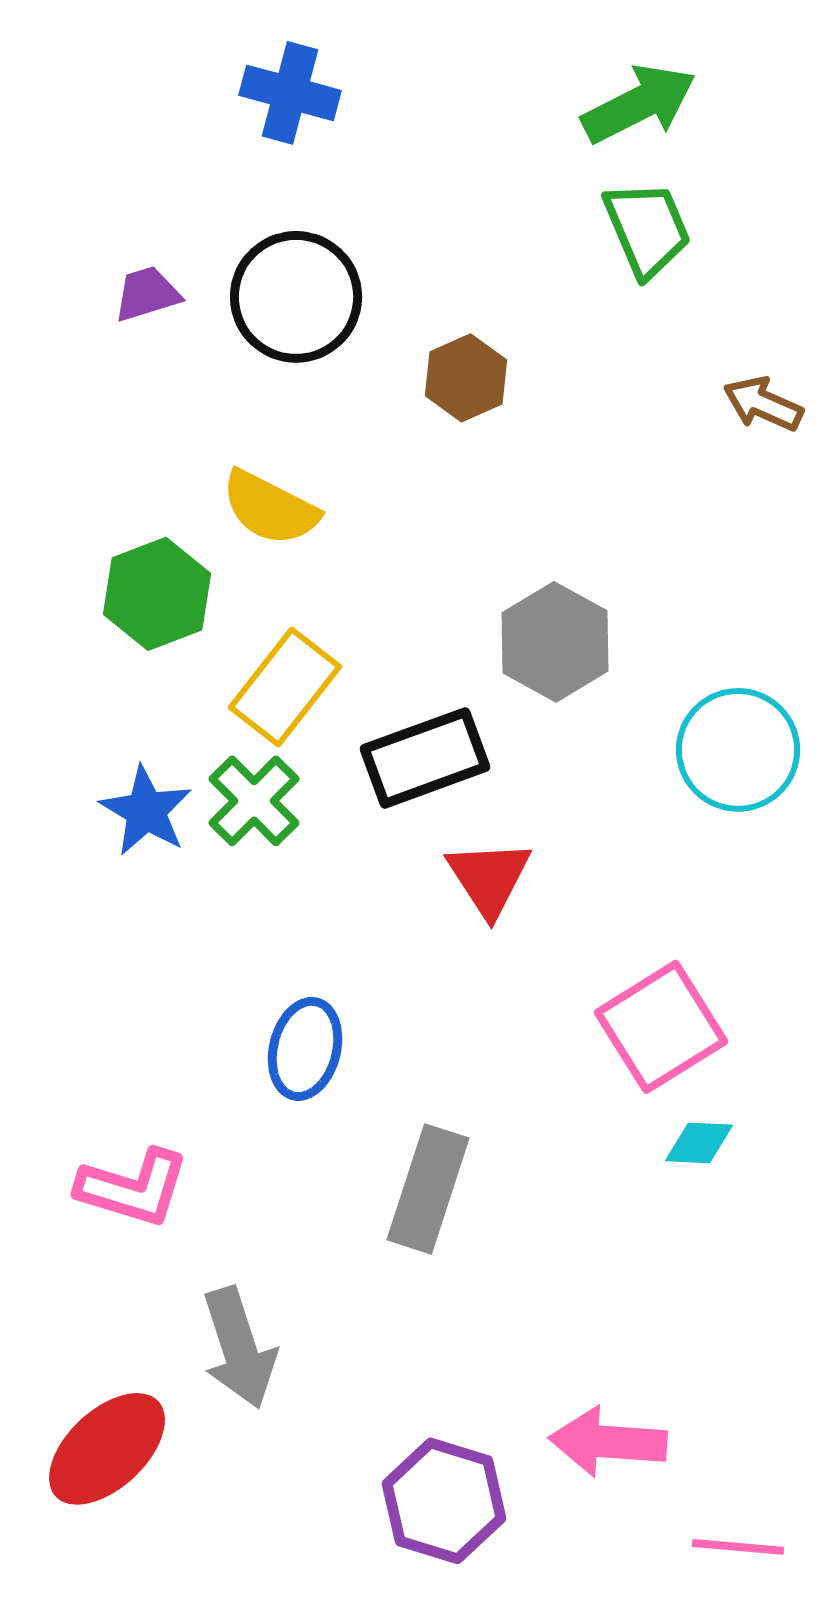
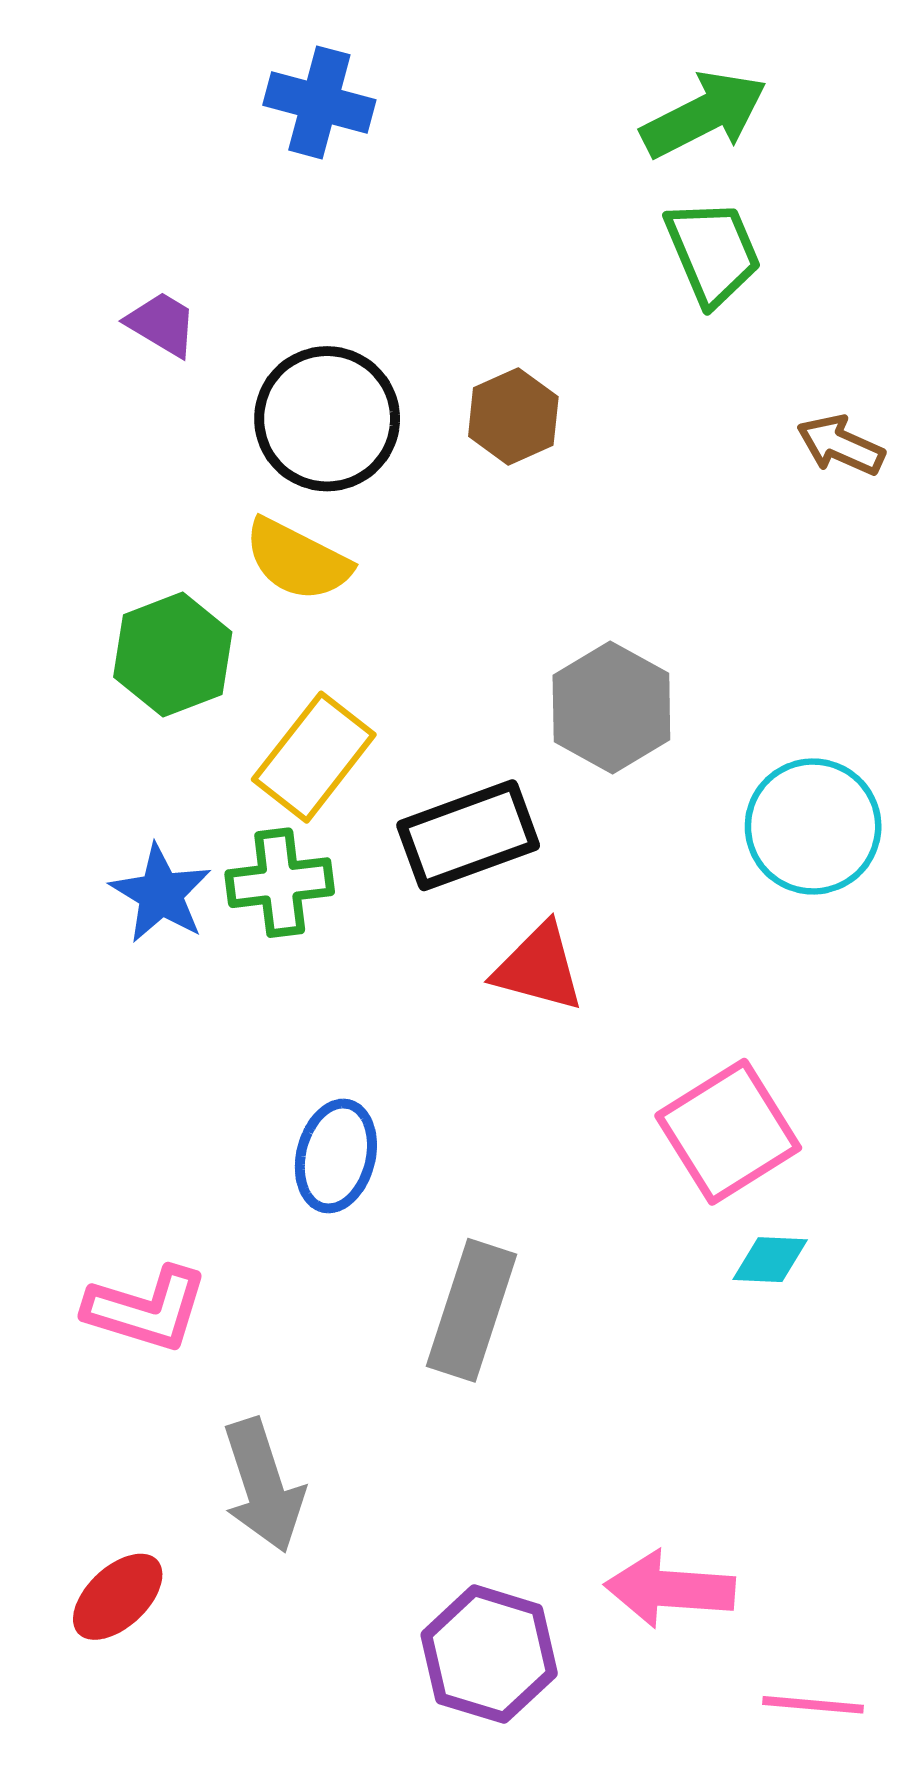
purple trapezoid: (147, 294) -> (162, 324), turned 48
black circle: (296, 297) -> (327, 419), moved
green cross: (254, 801) -> (280, 883), turned 38
red triangle: (489, 878) -> (539, 968), turned -42
red ellipse: (107, 1449) -> (118, 1597), size x0.7

